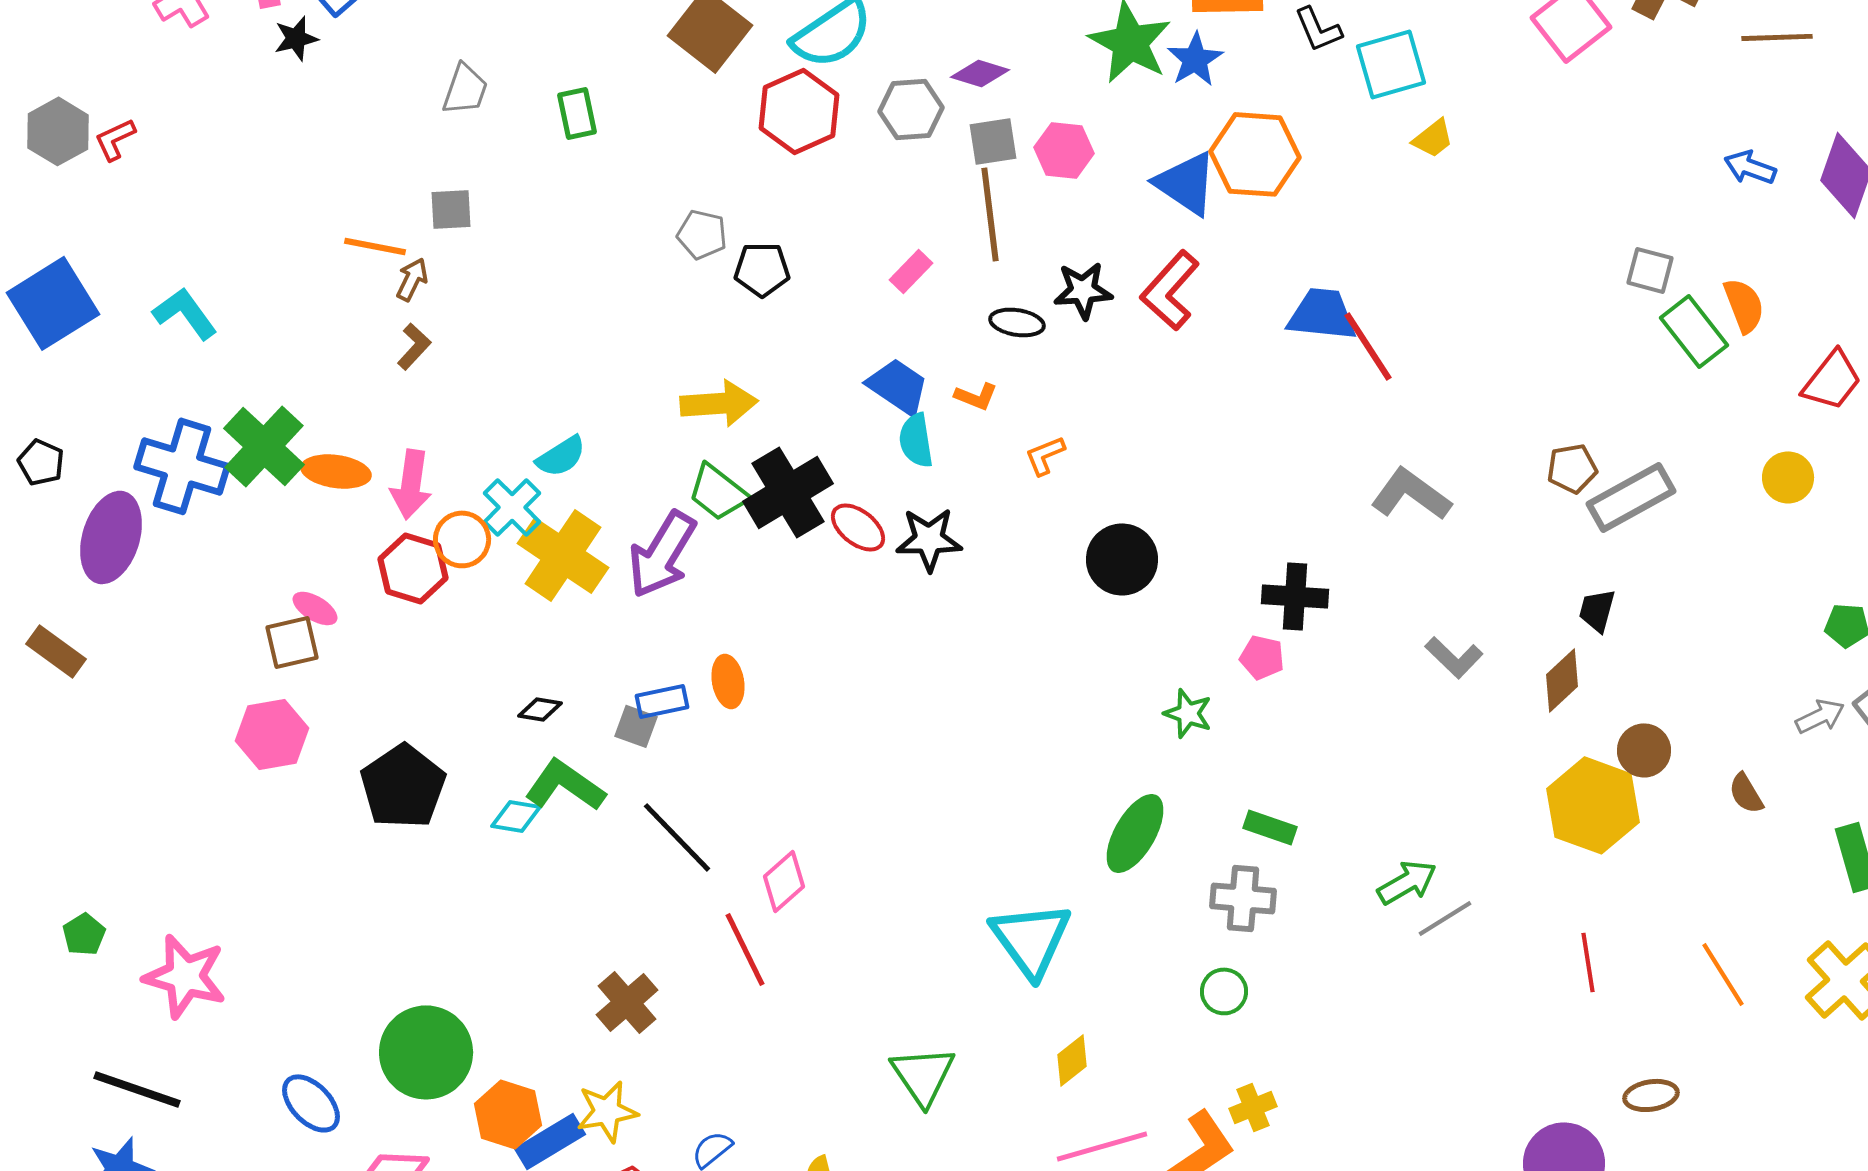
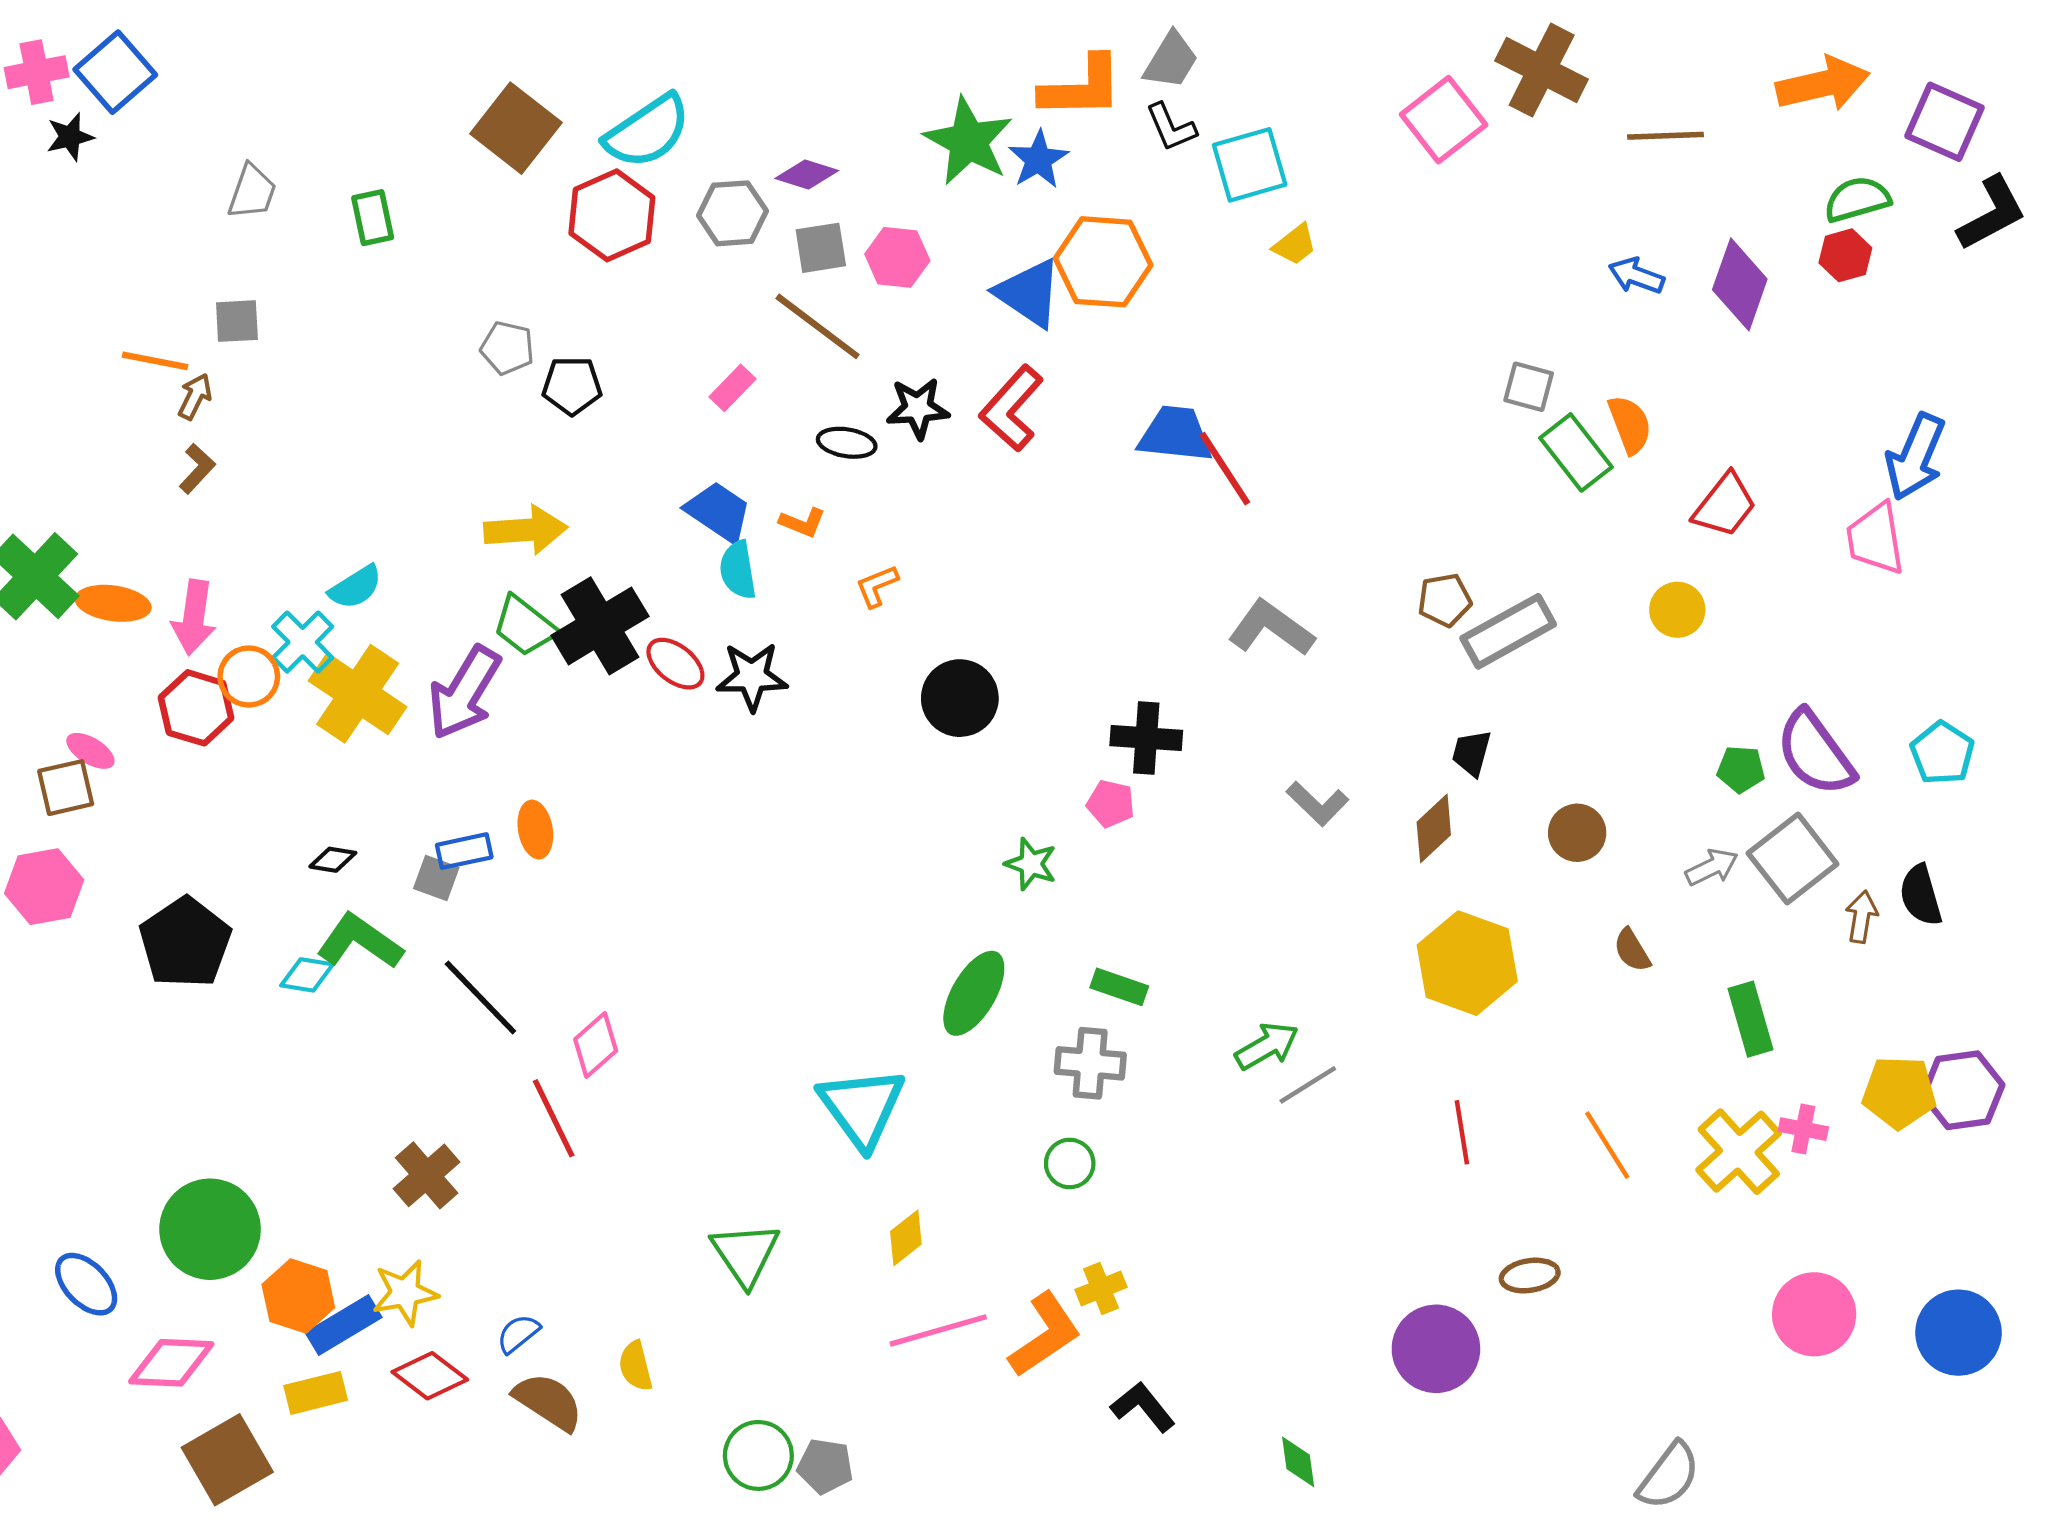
brown line: (990, 214) -> (818, 326), turned -46
brown circle: (1644, 750) -> (1577, 833), moved

